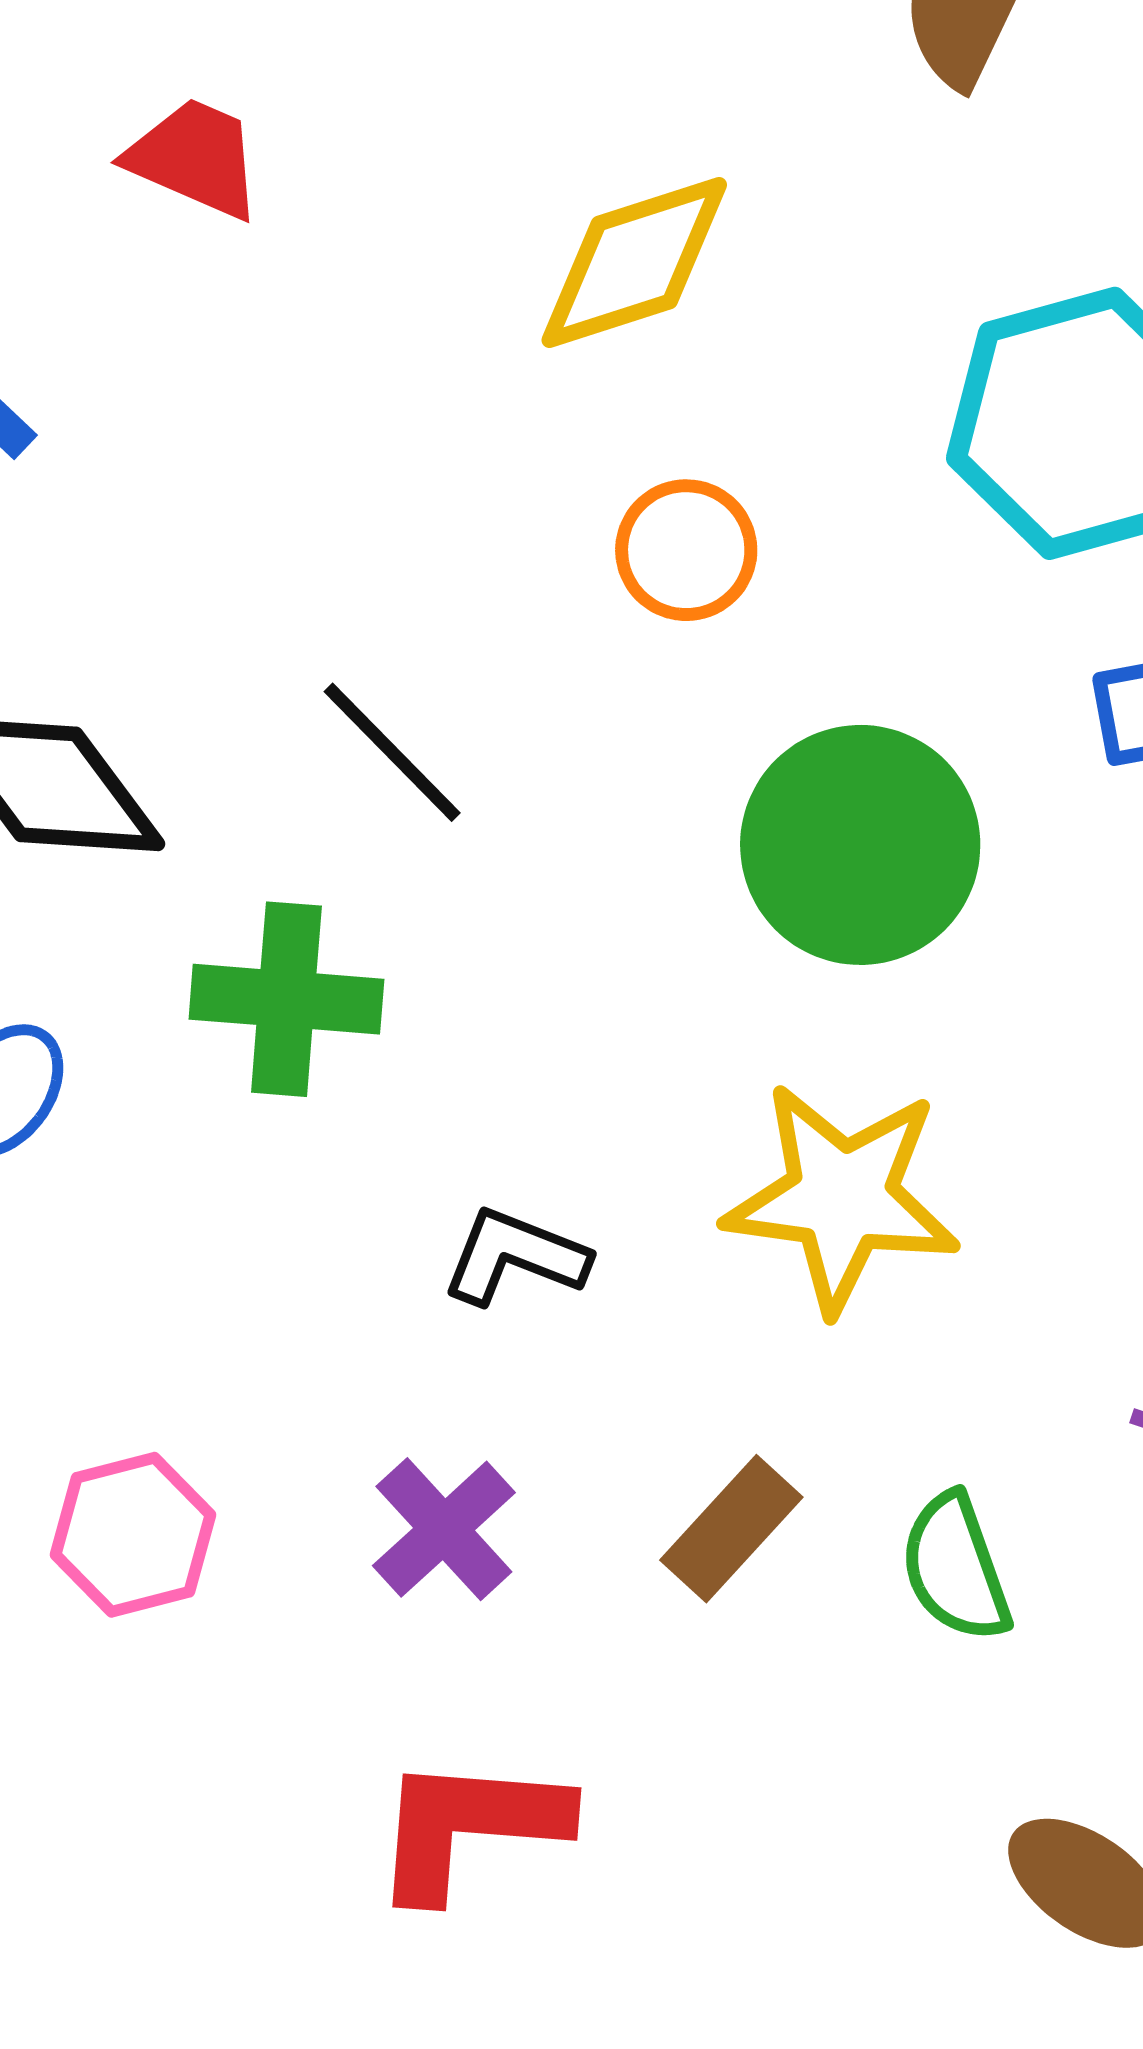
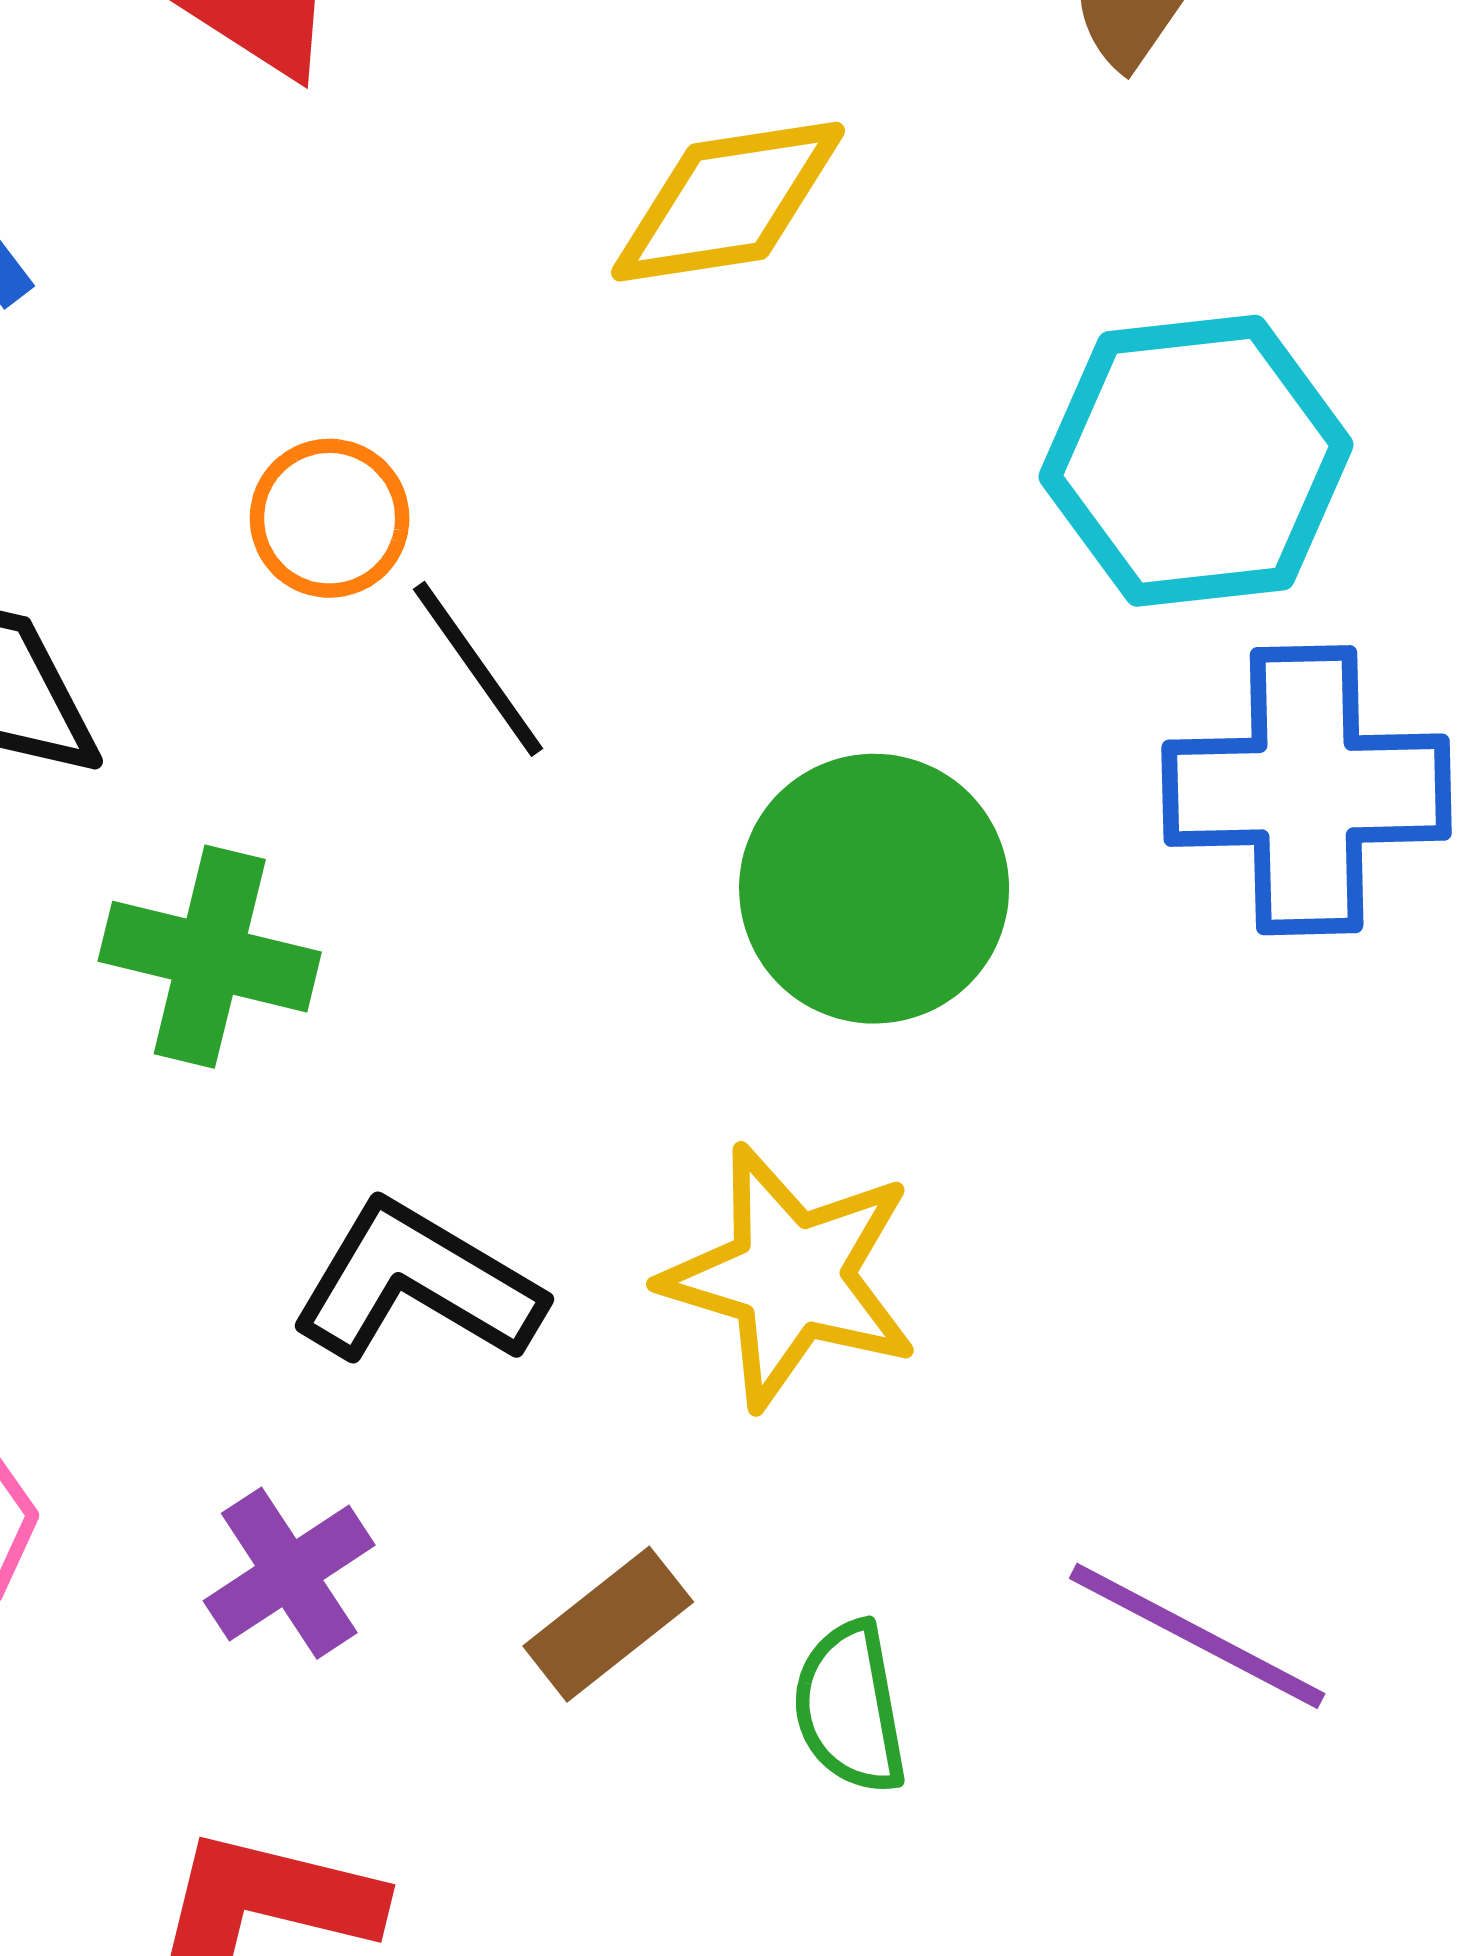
orange circle: (686, 550) -> (330, 518), moved
black line: (392, 752) -> (478, 669), moved
black L-shape: (515, 1257) -> (417, 1283), size x1.5

